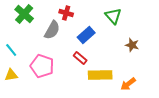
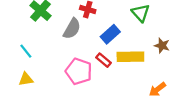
pink pentagon: (42, 66) -> (79, 71), moved
yellow rectangle: (100, 75) -> (130, 57), moved

